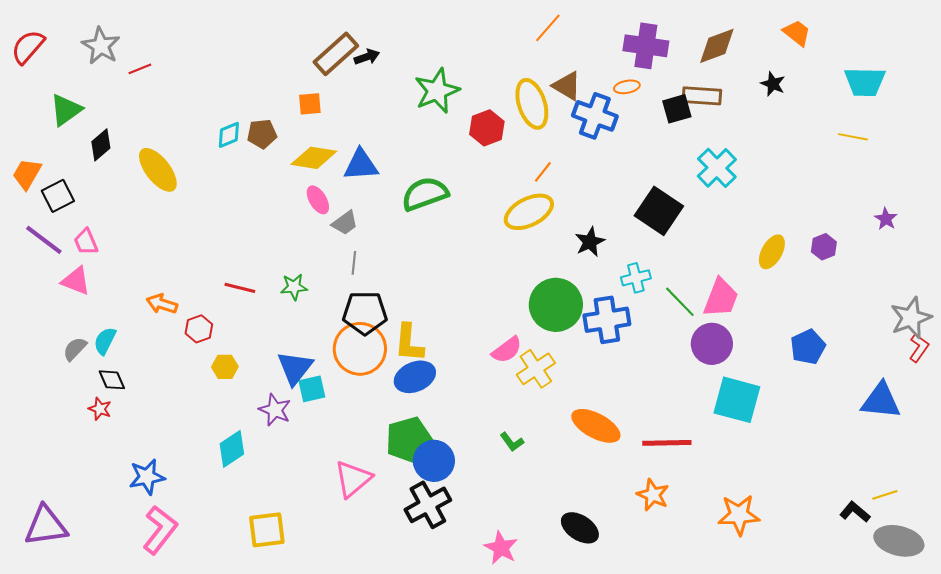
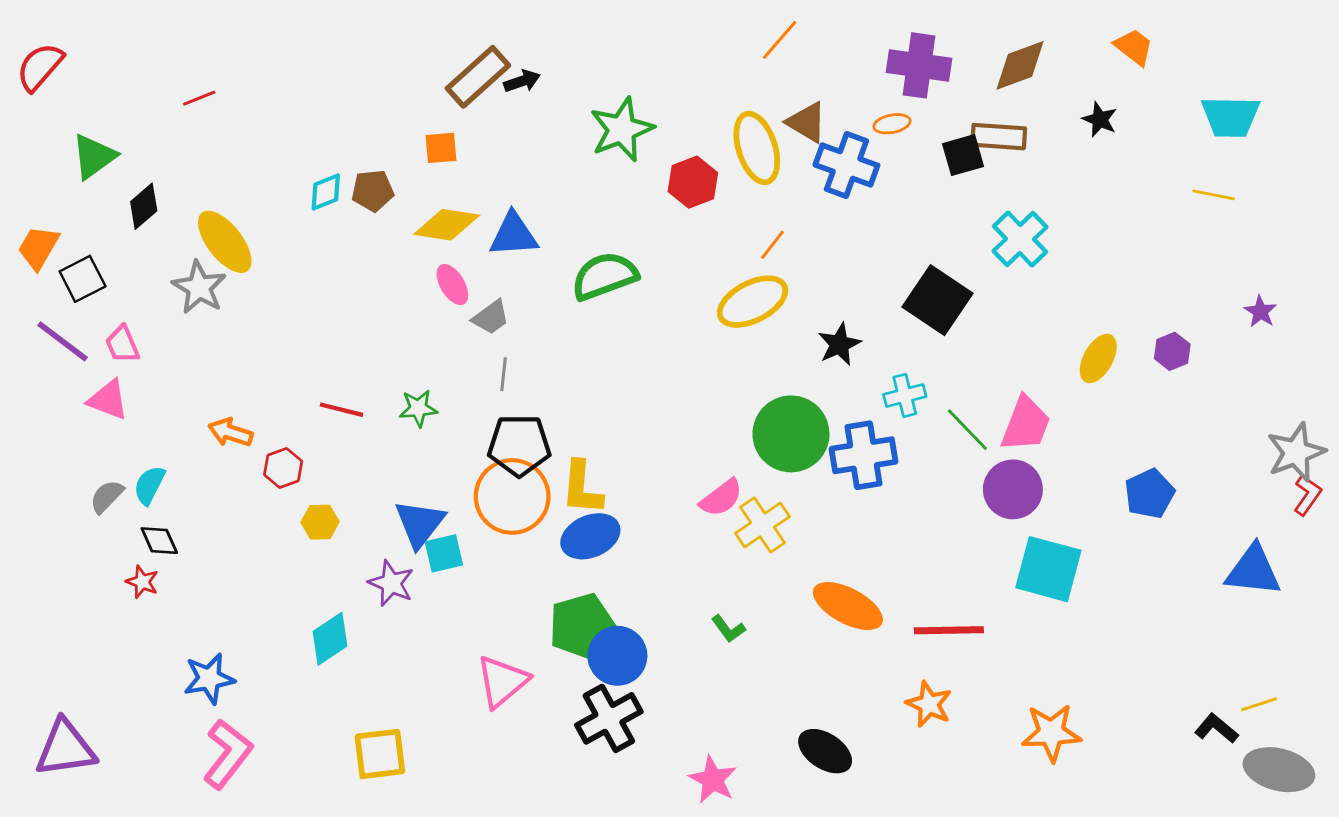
gray star: (101, 46) -> (199, 287), moved

